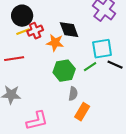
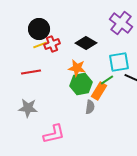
black diamond: (69, 30) -> (86, 43), turned -40
orange star: (55, 43) -> (77, 68), moved
orange rectangle: (82, 112) -> (99, 91), moved

